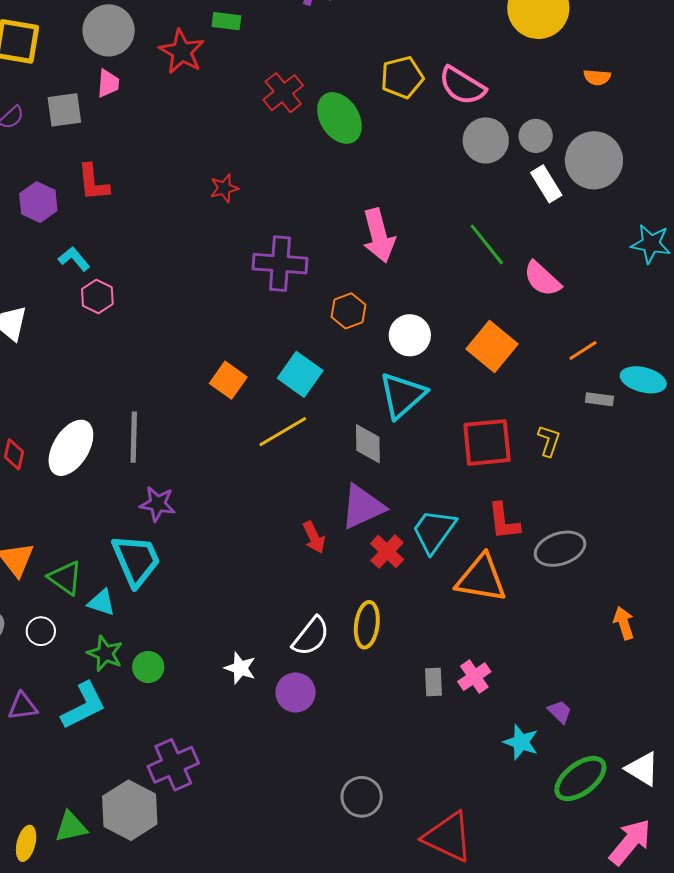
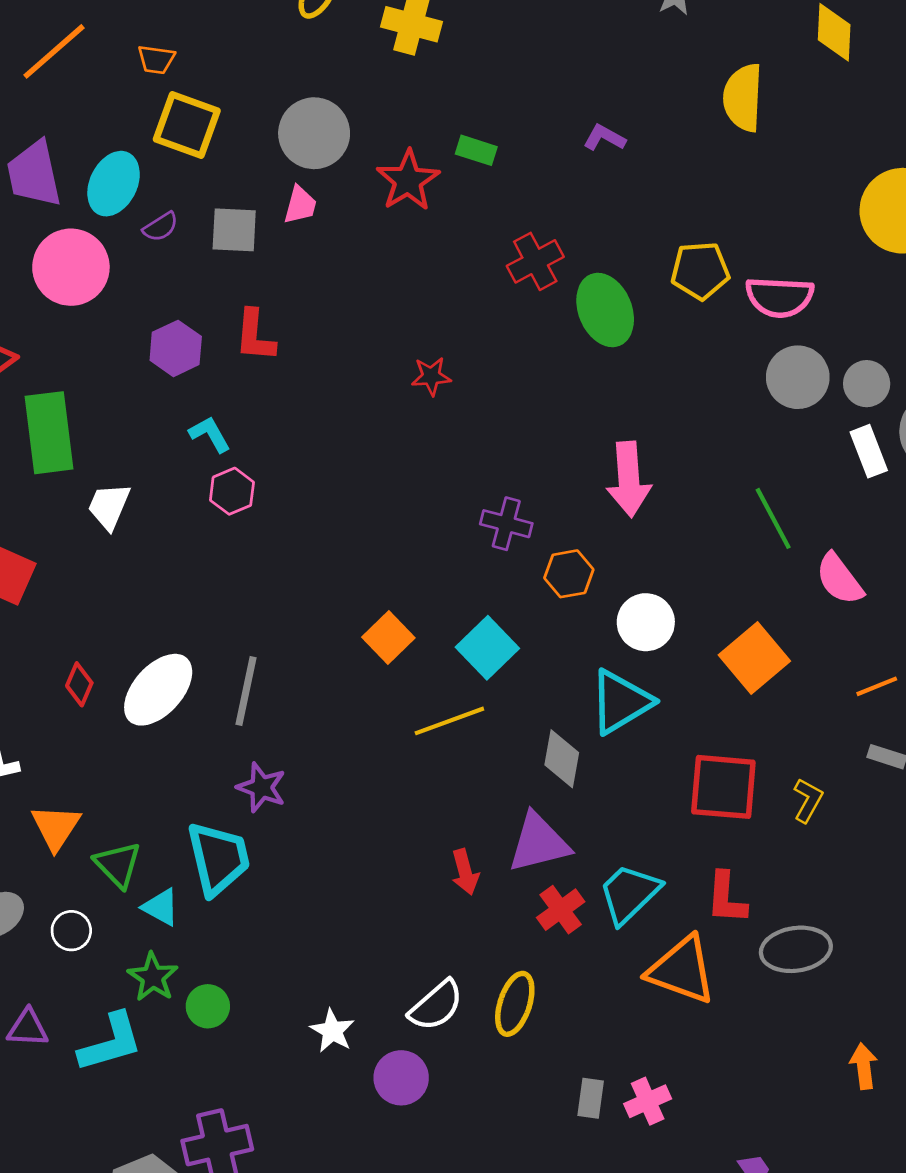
pink semicircle: (462, 86) -> (780, 297), turned -39
purple cross: (280, 264) -> (506, 524), moved, size x0.7

